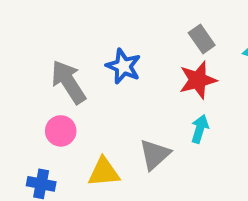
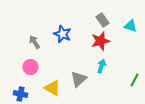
gray arrow: (69, 82) -> (34, 42), size x0.6
yellow triangle: (104, 172) -> (52, 88), turned 36

